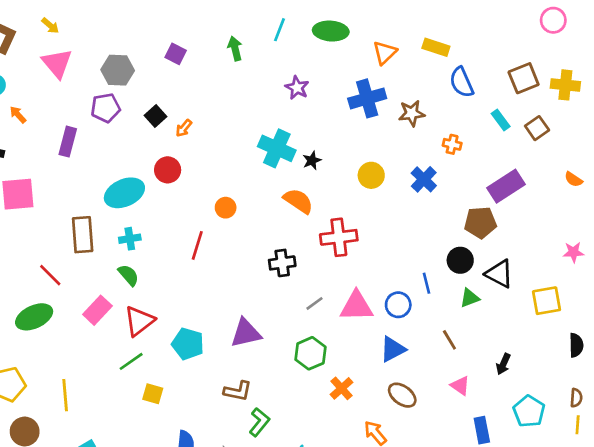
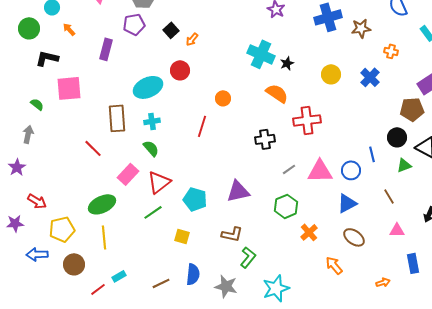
green ellipse: (34, 317) -> (102, 204), moved
pink triangle: (460, 386) -> (397, 230), turned -35
yellow square: (153, 394) -> (182, 236), moved

